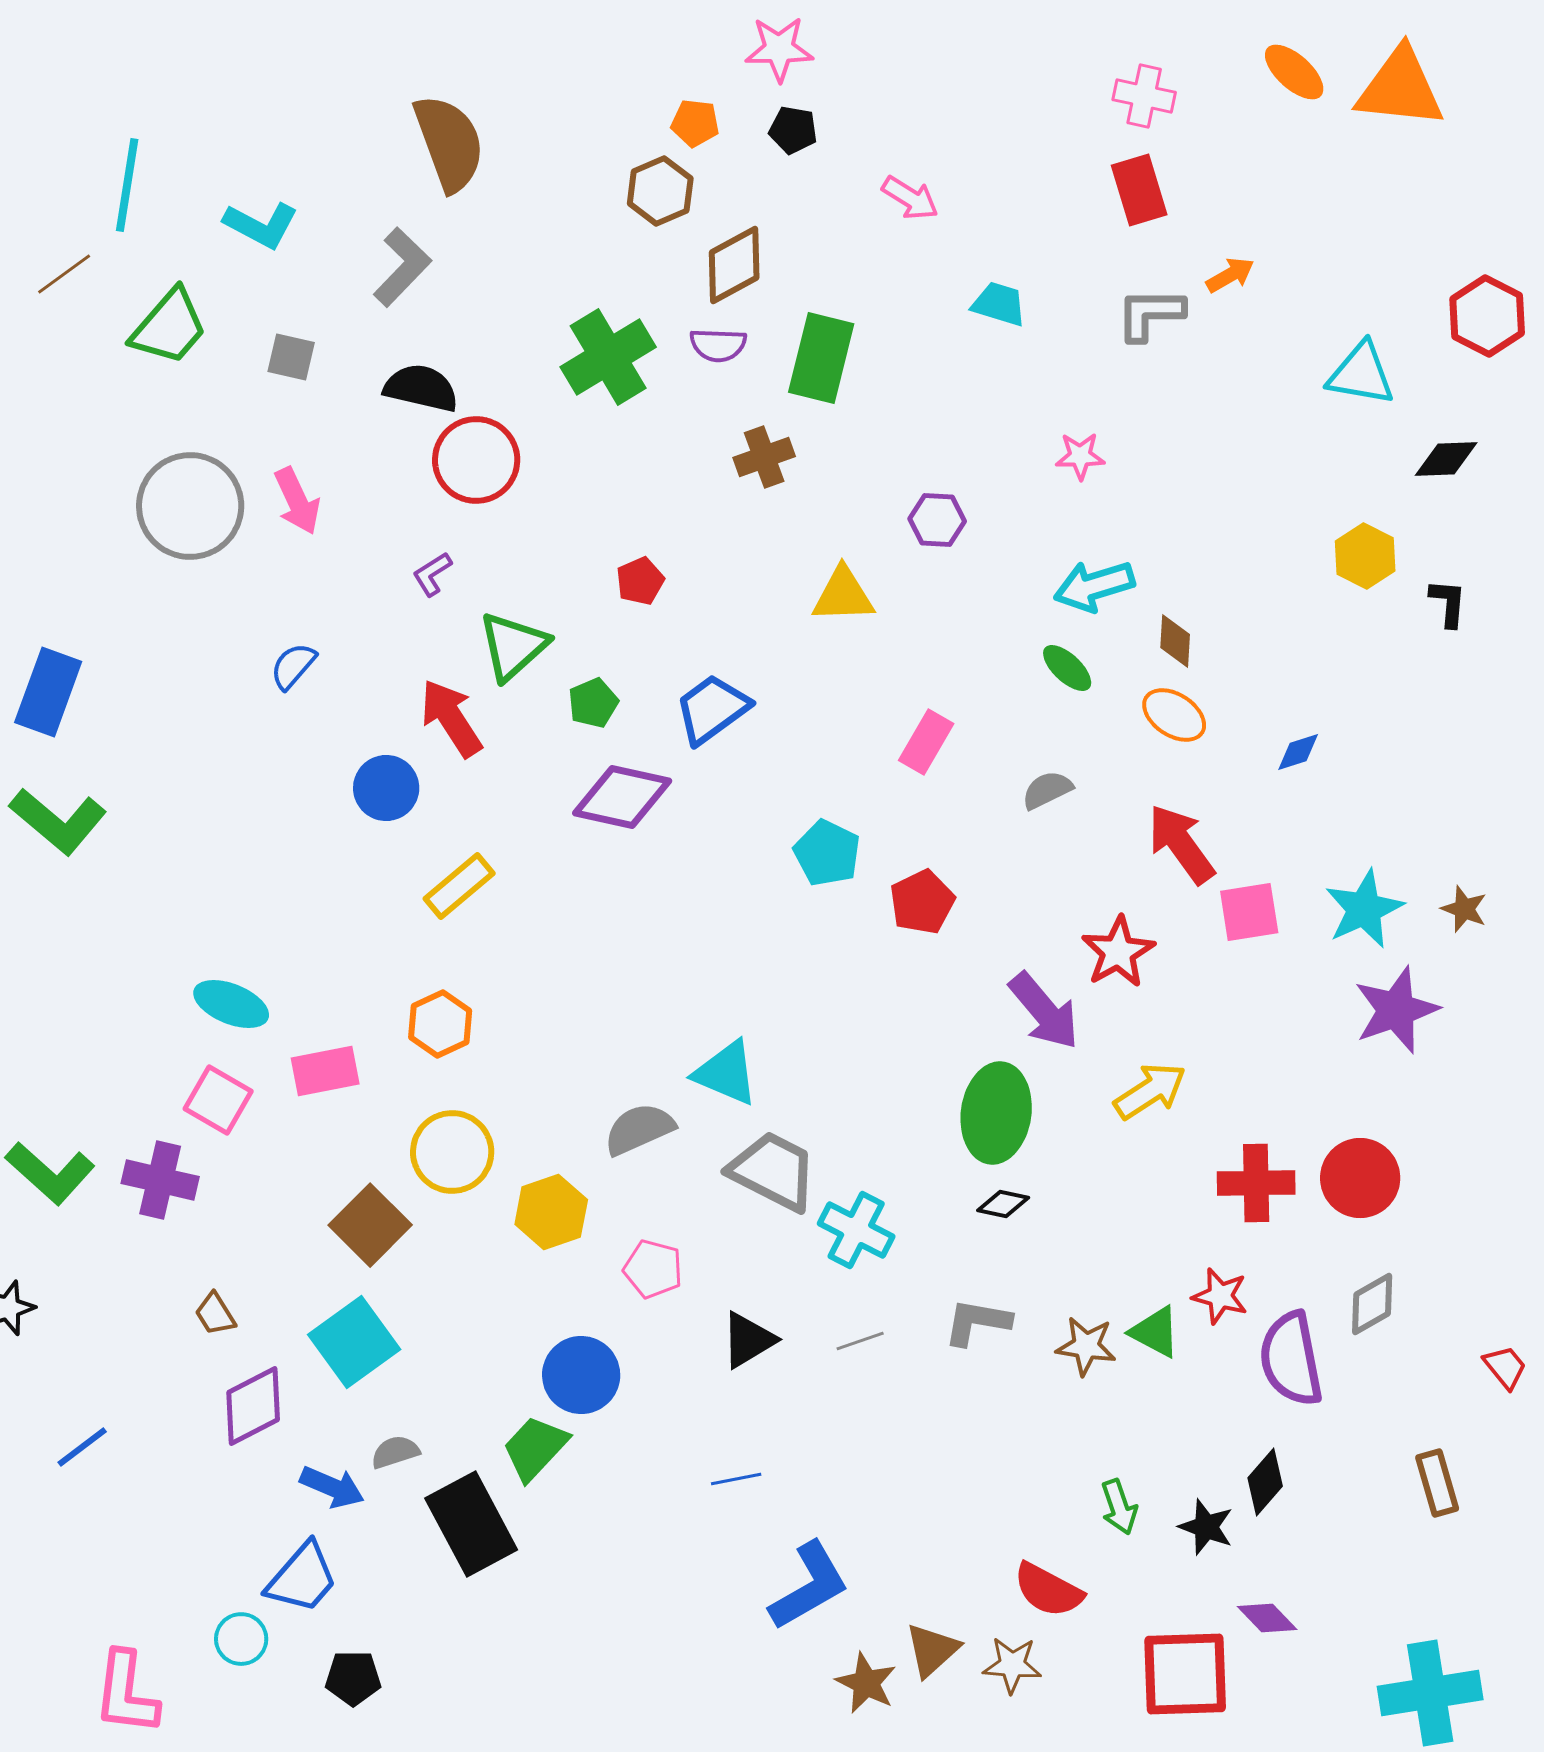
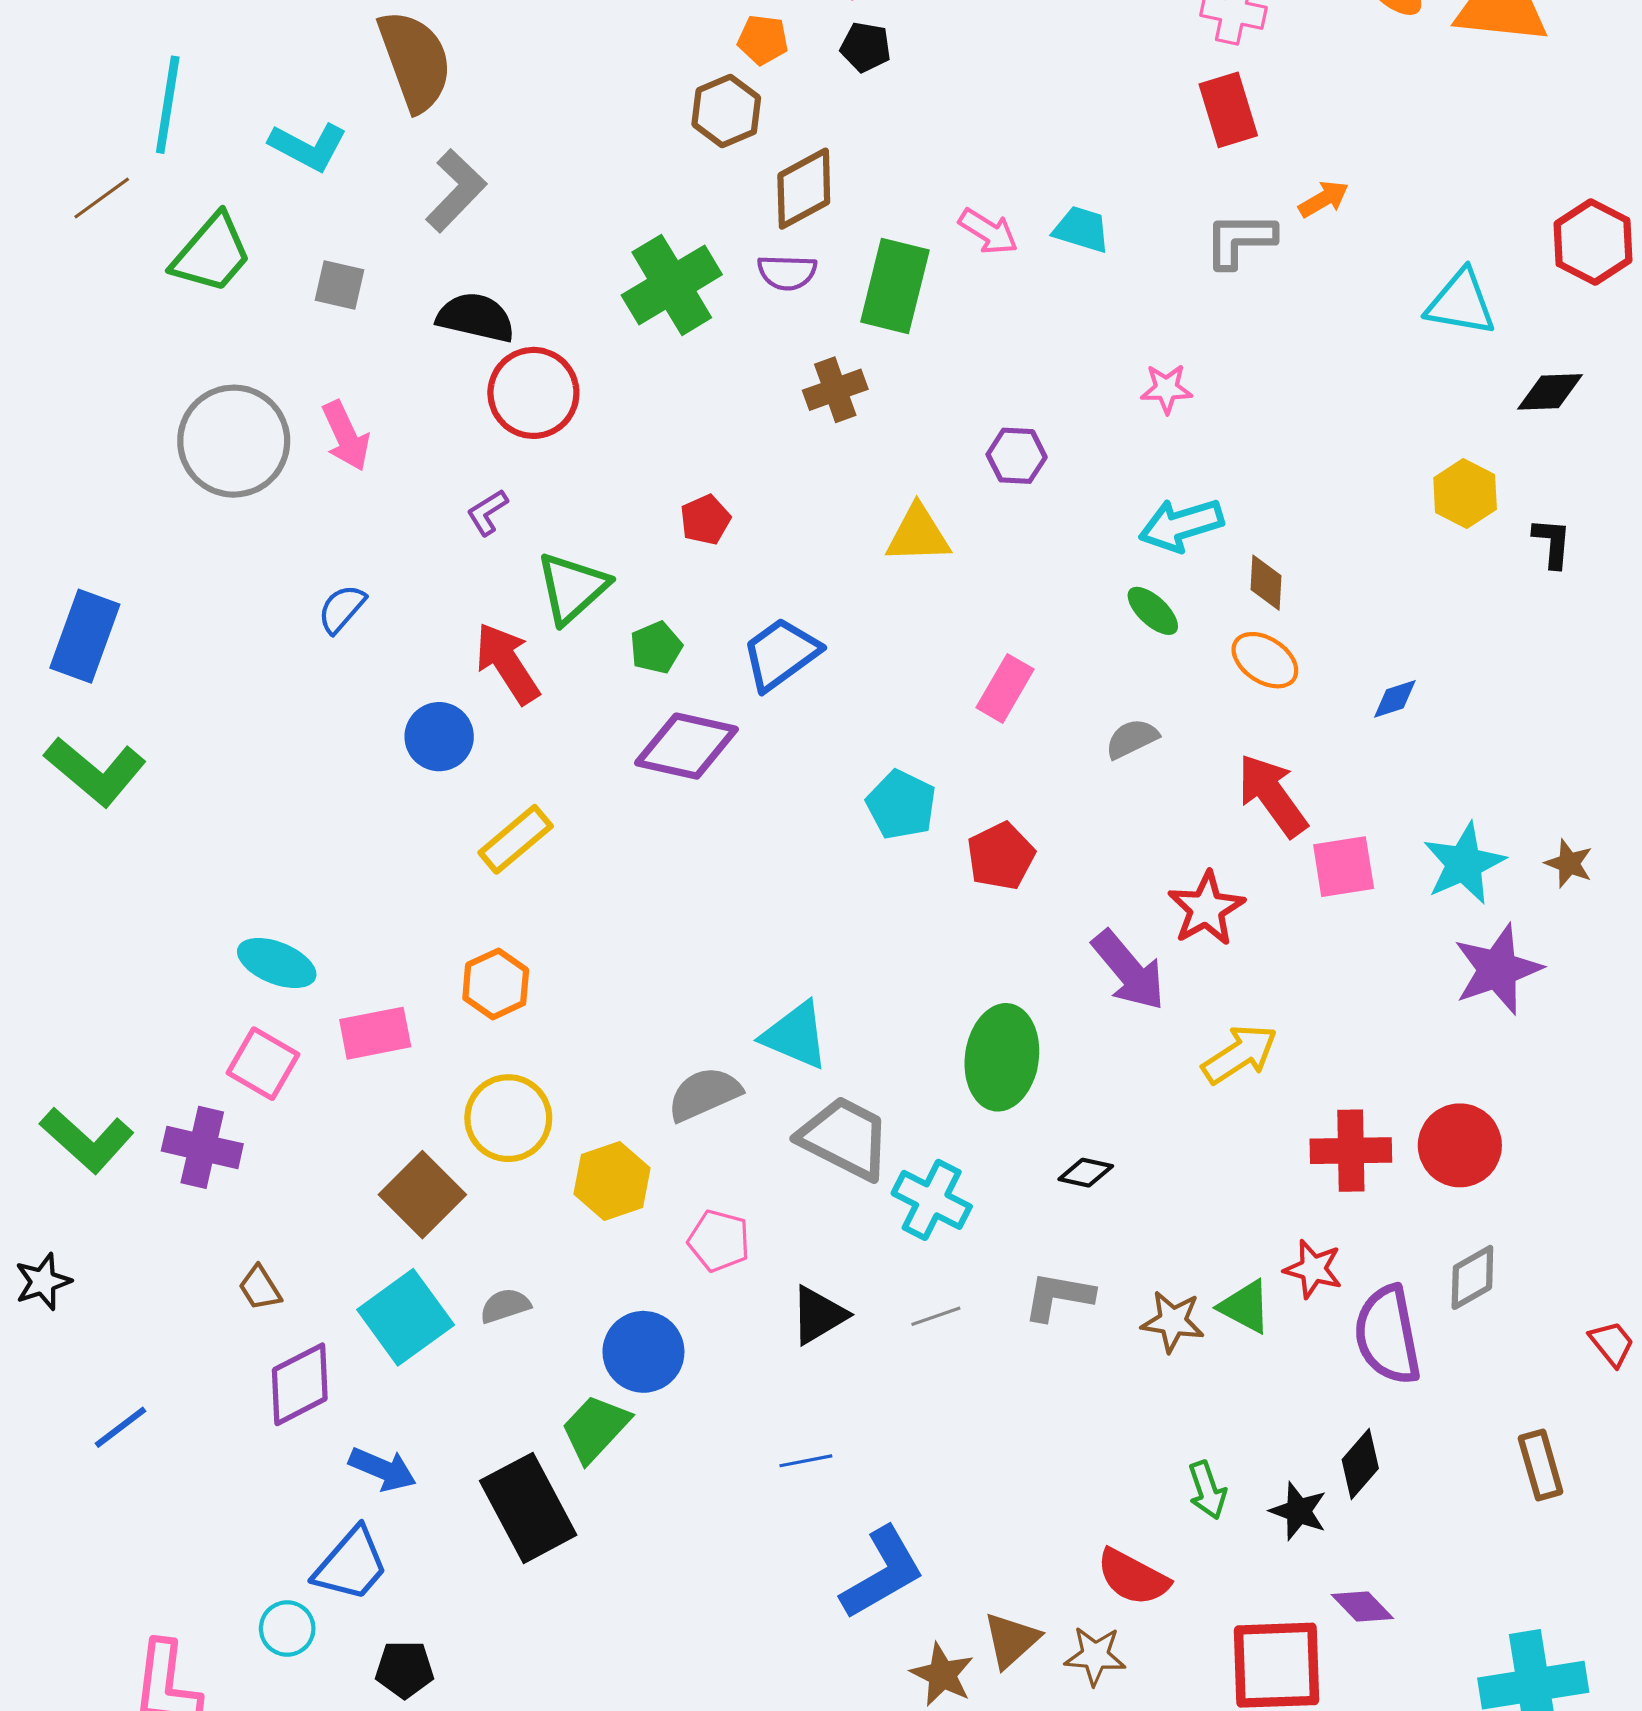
brown semicircle: (449, 143) -> (415, 61), moved
pink arrow: (910, 198) -> (988, 232), moved
green ellipse: (996, 1113) -> (1002, 1057), moved
gray semicircle: (395, 1452) -> (505, 1306), moved

